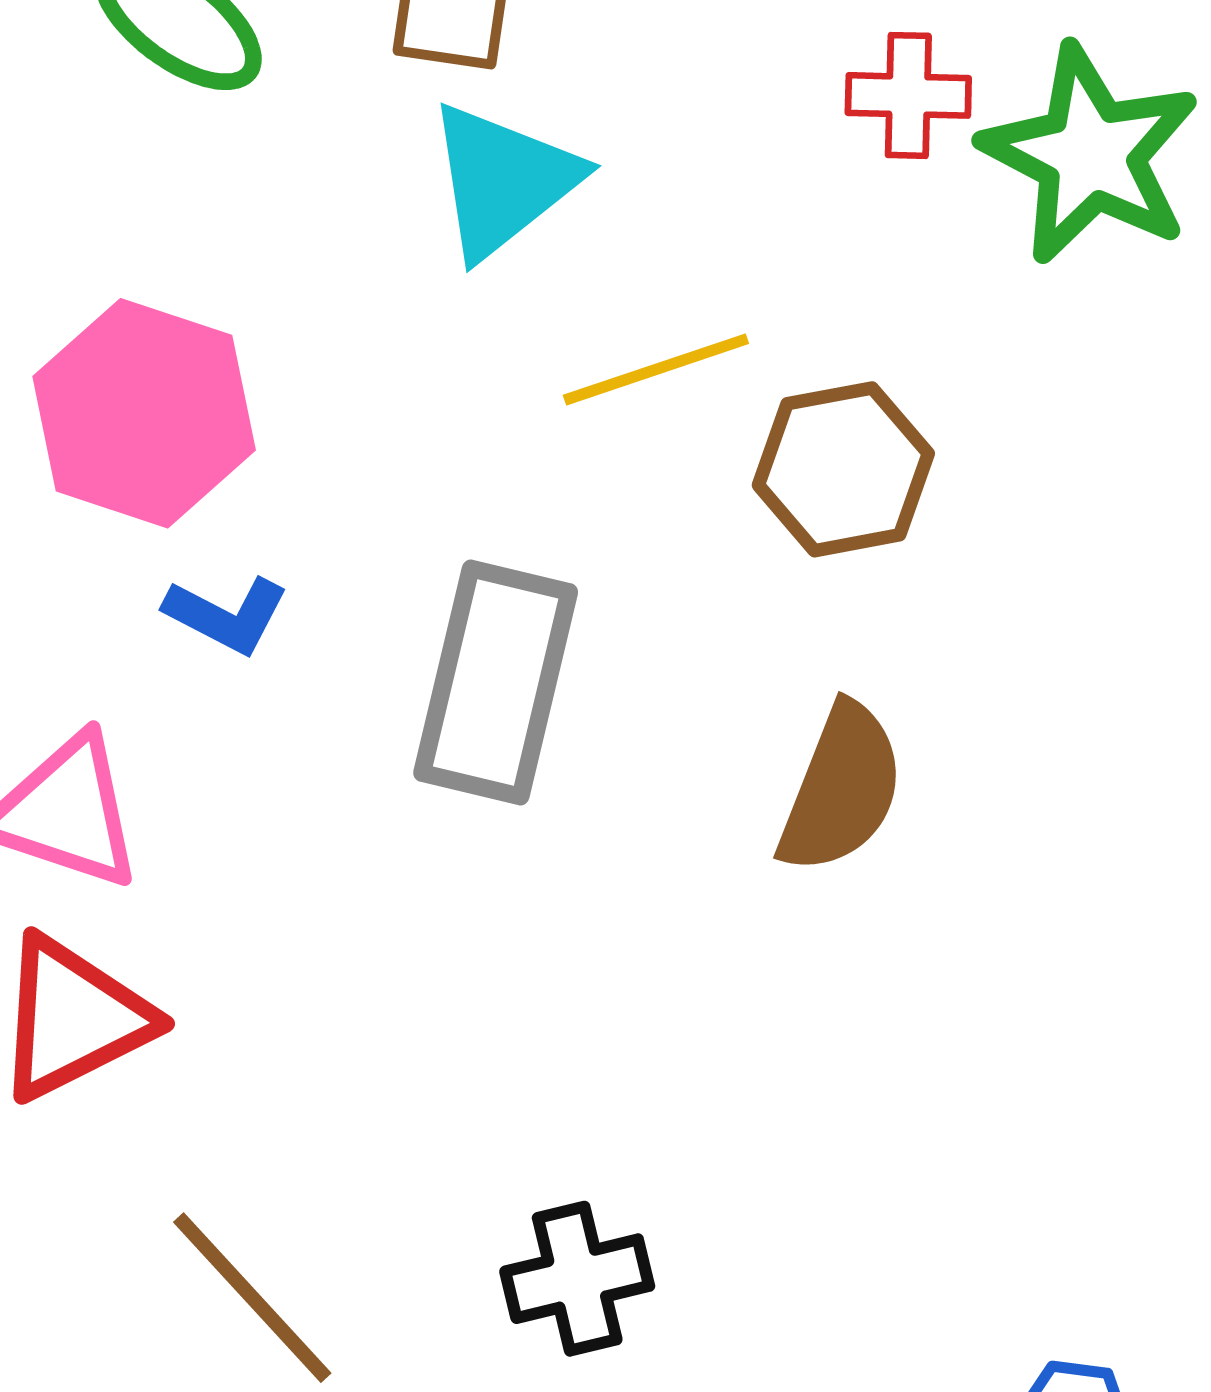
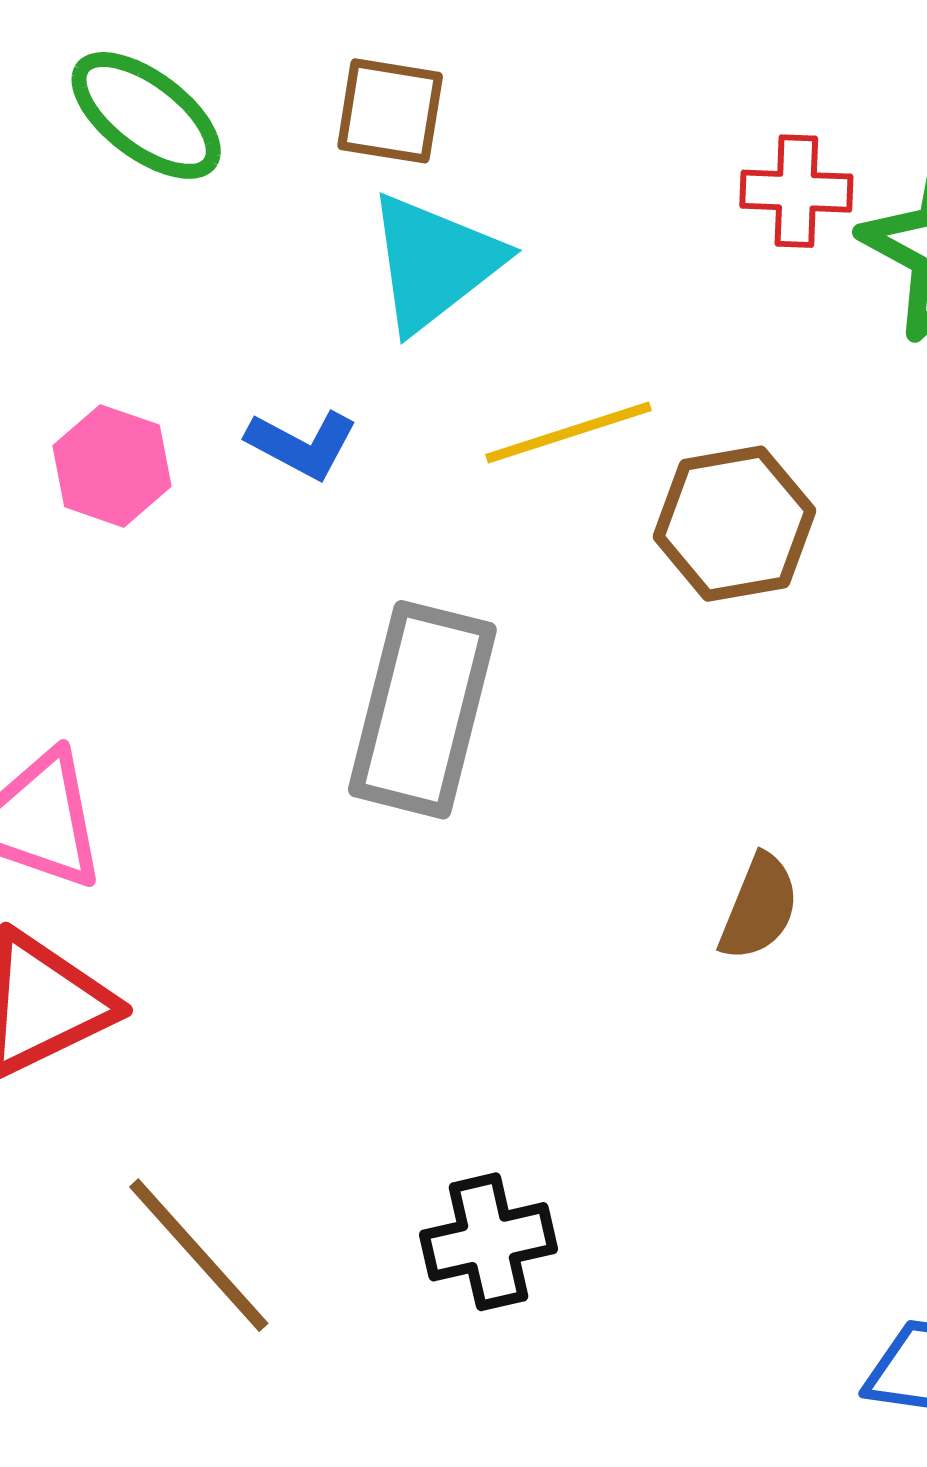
pink hexagon: (144, 413) -> (112, 466), size x0.6
blue L-shape: (227, 615) -> (302, 444), moved
brown semicircle: (841, 788) -> (759, 907), moved, size x0.7

